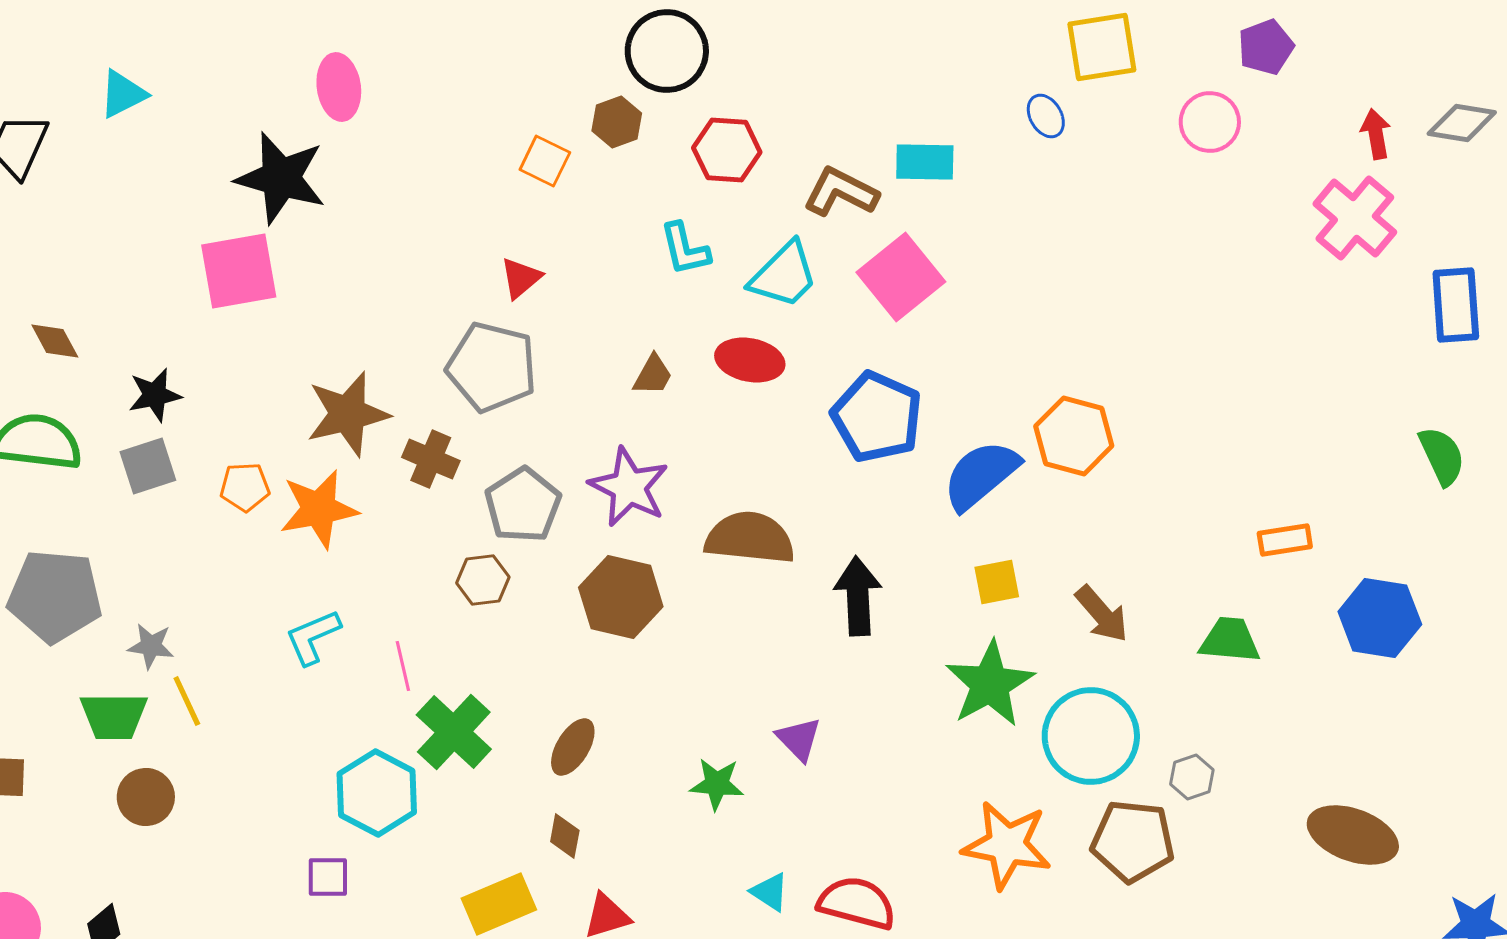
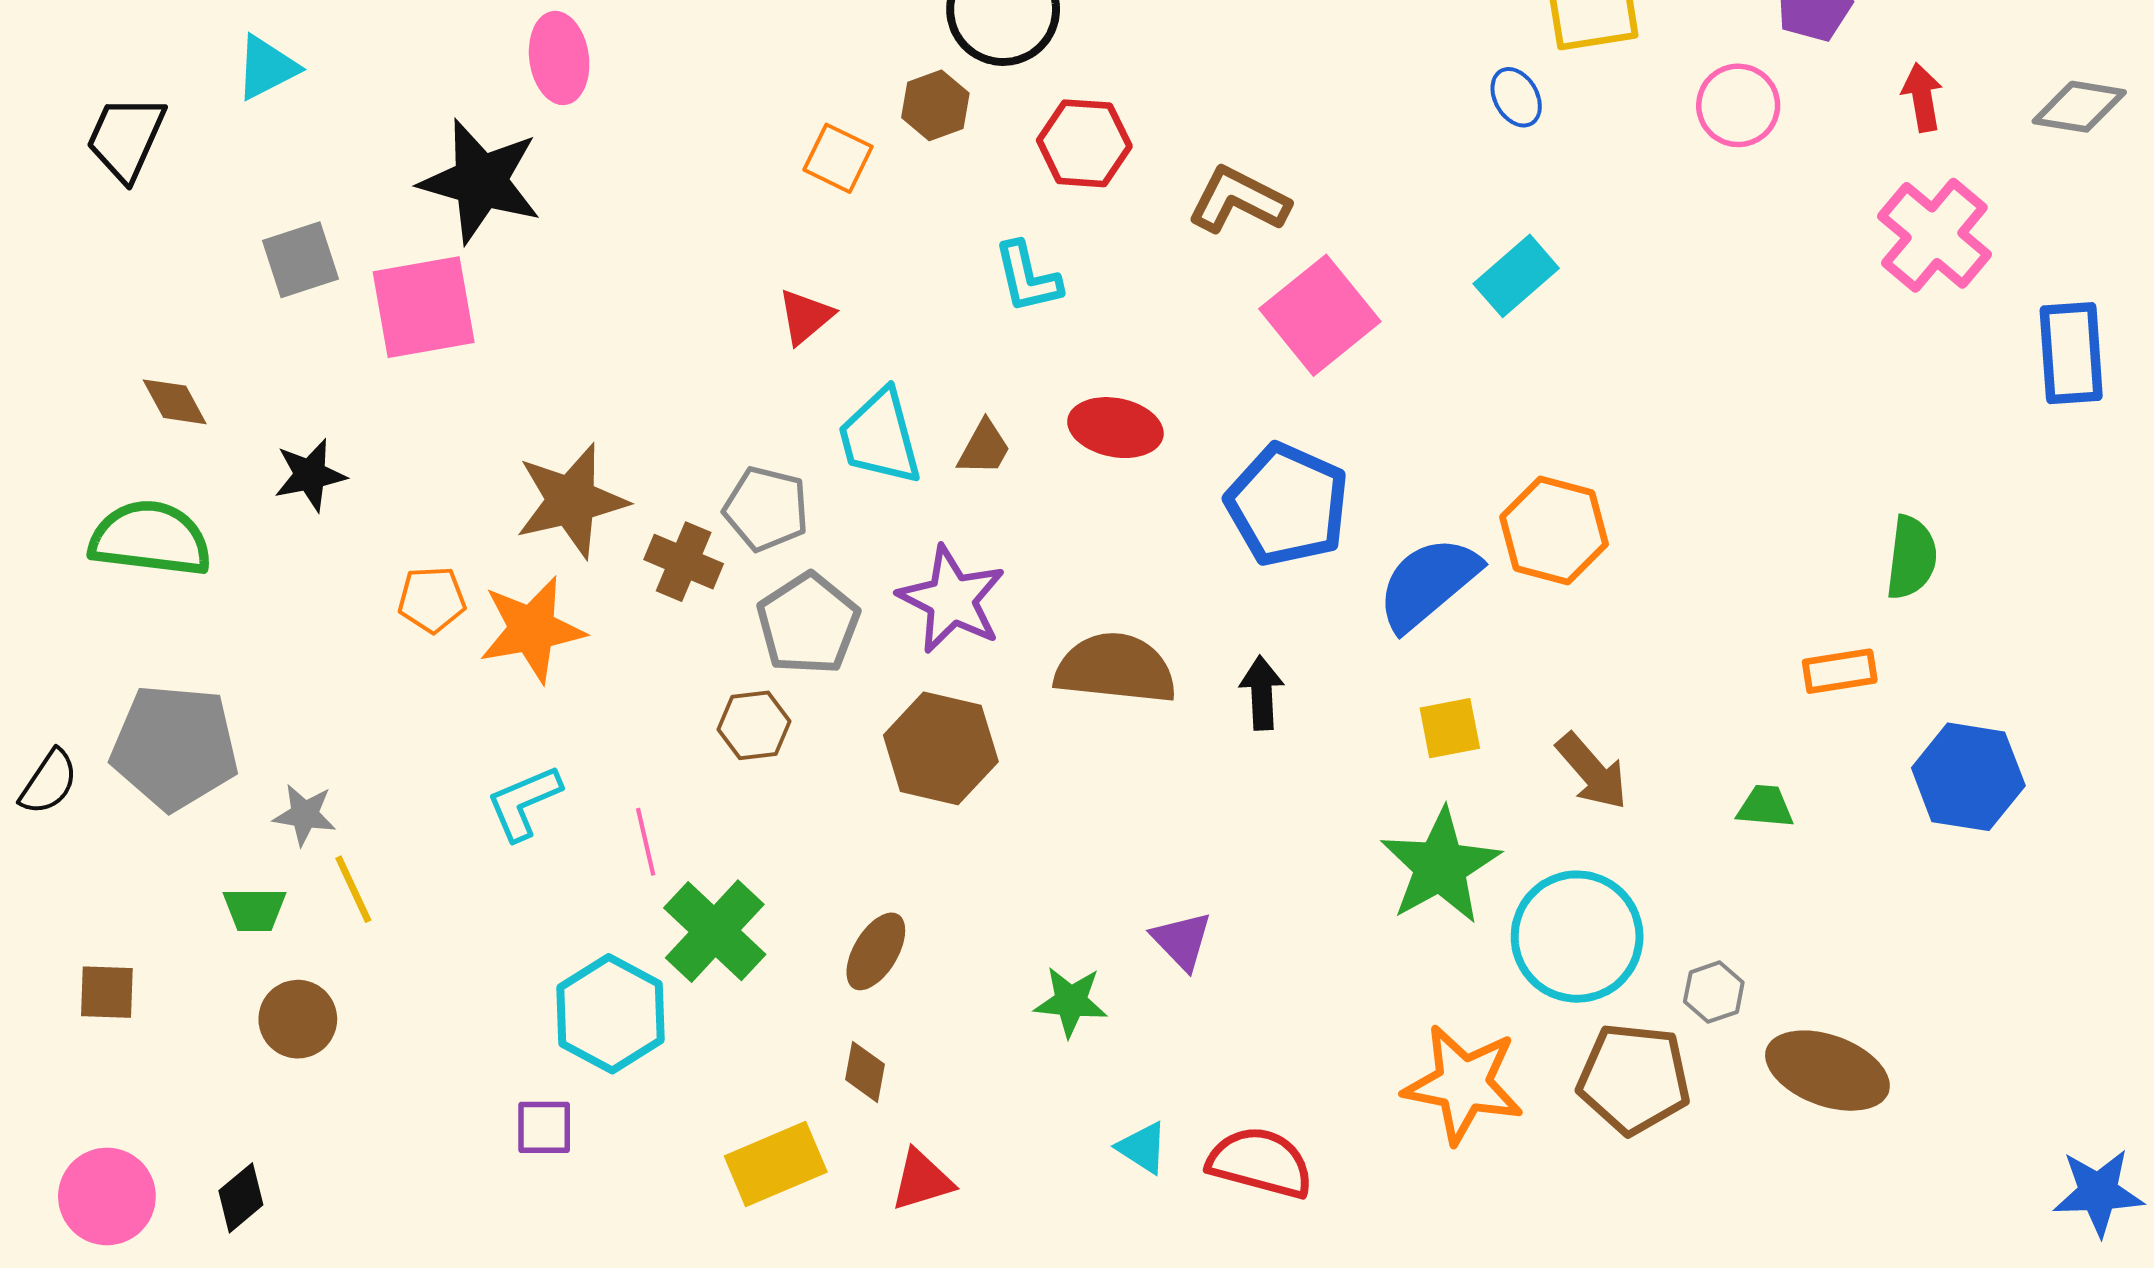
red arrow: (1376, 134) -> (1922, 97), moved
cyan rectangle: (925, 162) -> (1516, 276), moved, turned -42
cyan trapezoid: (784, 275) -> (880, 437), moved, turned 120
gray pentagon: (492, 367) -> (766, 509), moved, size x0.7
green semicircle: (1442, 456) -> (1911, 558), moved, turned 32
gray square: (148, 466) -> (301, 260), moved
black arrow: (858, 596) -> (1262, 693), moved, size x0.7
green trapezoid: (1230, 640) -> (1765, 807), size x0.7
green trapezoid: (114, 716) -> (254, 909), size x0.7
brown ellipse: (1353, 835) -> (1827, 1071), moved

